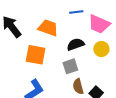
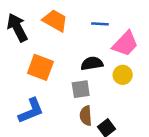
pink trapezoid: (99, 24) -> (125, 44), turned -80
orange trapezoid: (48, 28) -> (55, 21), moved

